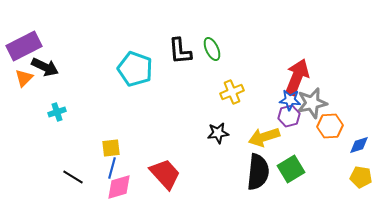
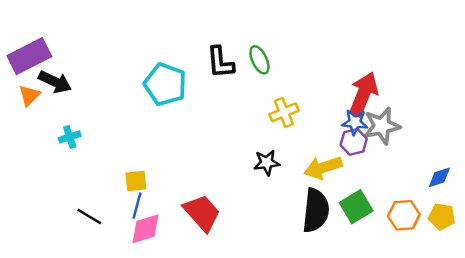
orange hexagon: (330, 126) -> (404, 215), moved

